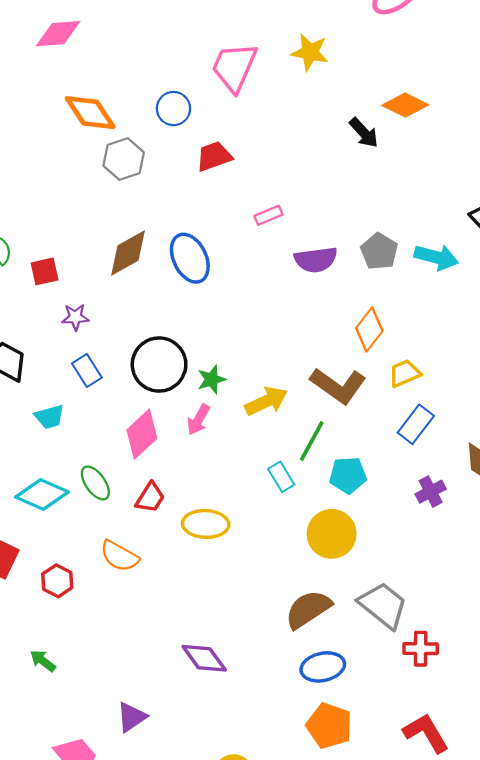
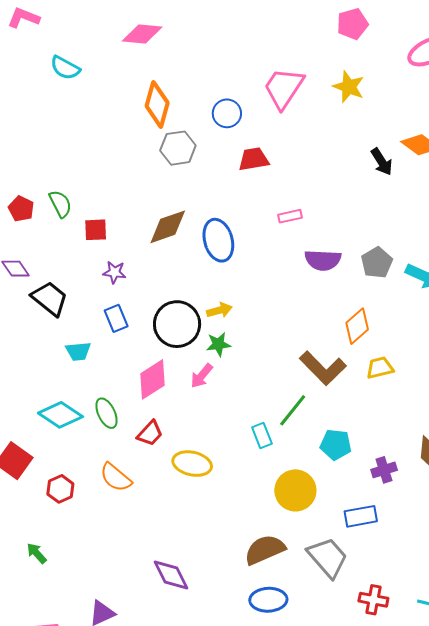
orange diamond: (90, 113) -> (157, 104), turned 39
yellow arrow: (266, 401) -> (219, 310), moved, size x0.7
blue rectangle: (416, 424) -> (361, 516), moved, turned 32
cyan pentagon: (348, 475) -> (336, 445), moved
red cross: (421, 649) -> (373, 600), moved

